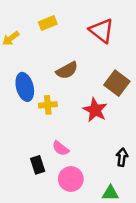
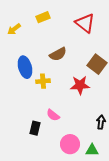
red star: (95, 110) -> (80, 85), turned -30
black rectangle: (38, 165) -> (35, 128), turned 32
pink circle: (71, 179) -> (70, 144), moved

